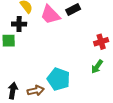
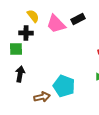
black arrow: (13, 91) -> (20, 74), moved

